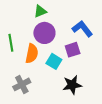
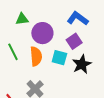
green triangle: (40, 11) -> (22, 19), moved, turned 32
black star: (72, 85) -> (82, 64), moved

